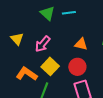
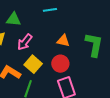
green triangle: (47, 13) -> (13, 19), moved, turned -35

